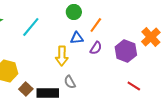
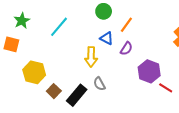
blue triangle: (77, 38) -> (107, 38), turned 32
purple hexagon: (126, 51) -> (149, 71), moved
black rectangle: (48, 93) -> (77, 95), turned -50

